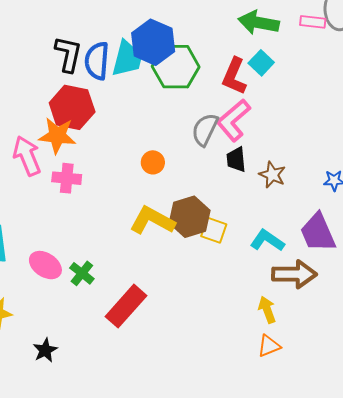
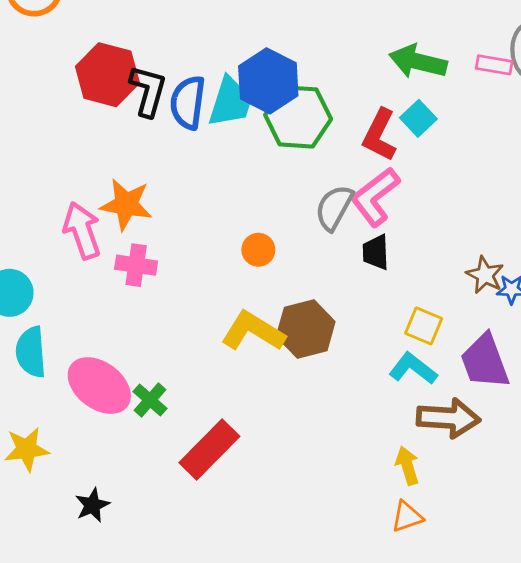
red hexagon: (72, 107) -> (107, 75), moved
brown star: (272, 175) -> (485, 275), moved
yellow square: (214, 230) -> (424, 326), moved
pink ellipse: (45, 265) -> (99, 386), size x1.4

